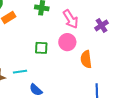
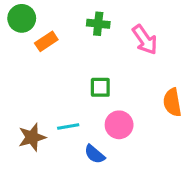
pink circle: (67, 42) -> (119, 125), moved

